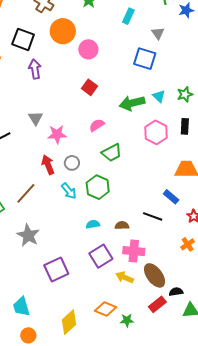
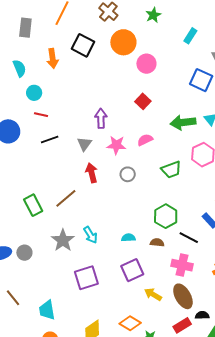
purple arrow: (35, 69) -> (101, 118), moved
gray triangle: (36, 118) -> (84, 144), moved
pink star: (57, 134) -> (116, 145), moved
green trapezoid: (112, 153) -> (171, 170), moved
gray circle: (72, 163) -> (128, 174), moved
green hexagon: (98, 187) -> (166, 216), moved
cyan arrow: (69, 191) -> (91, 235), moved
pink cross: (134, 251) -> (182, 265), moved

